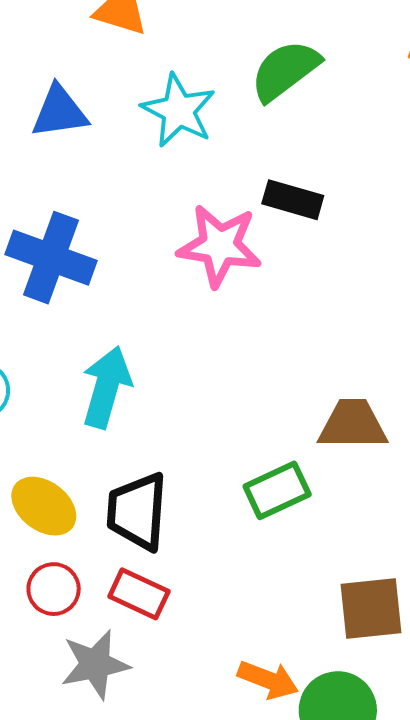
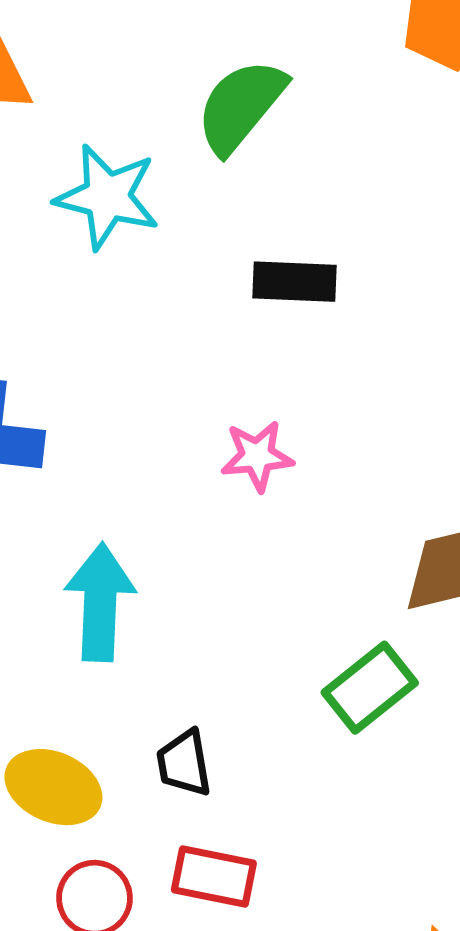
pink star: (220, 246) -> (257, 456), moved, size x0.6
black trapezoid: (137, 511) -> (184, 763), size x0.6

